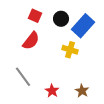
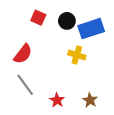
blue rectangle: (83, 26) -> (91, 29), turned 30
red semicircle: (31, 41) -> (23, 54), moved

